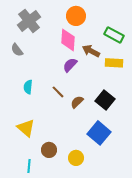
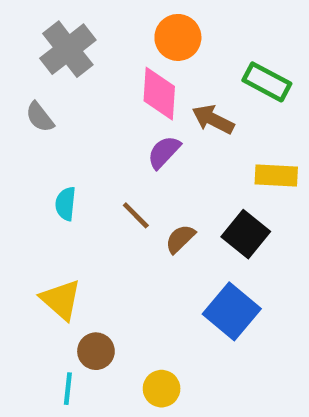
yellow rectangle: (114, 63) -> (276, 176), moved
brown circle: (49, 150) -> (96, 351), moved
yellow circle: (76, 158) -> (162, 389), moved

